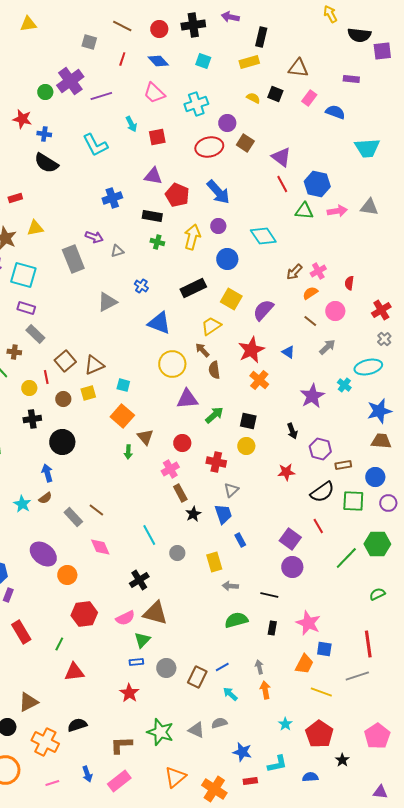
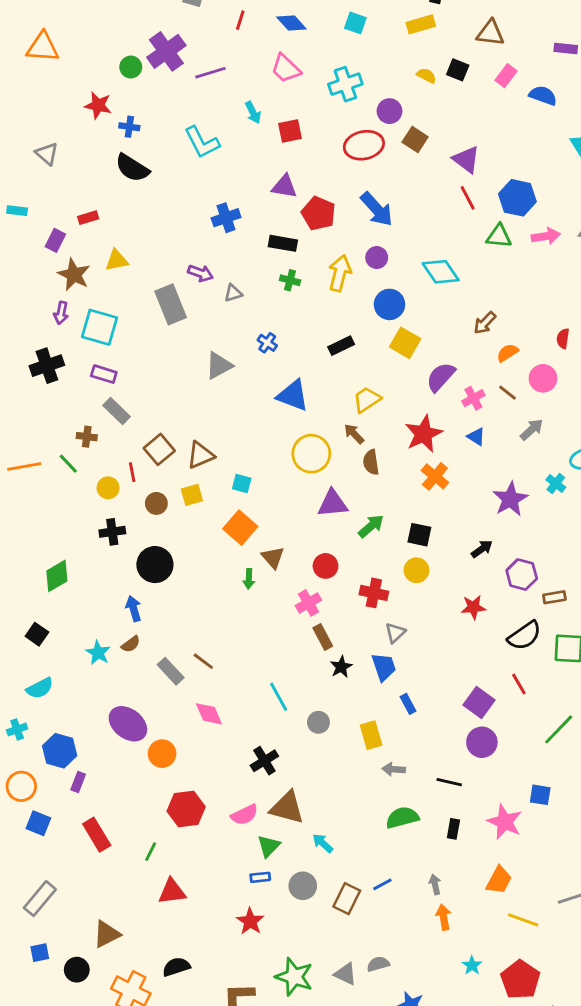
pink cross: (318, 271) -> (473, 398), moved
black rectangle: (193, 288) -> (341, 346), size x0.7
yellow square: (231, 299) -> (405, 343), moved
black arrow: (292, 431) -> (482, 549), turned -105
blue square: (324, 649) -> (540, 795), moved
cyan arrow: (230, 694) -> (323, 843), moved

